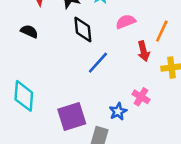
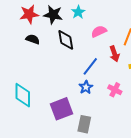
black semicircle: (29, 31) -> (33, 39), moved
blue line: (98, 63) -> (90, 66), moved
blue star: (118, 111) -> (86, 87), moved

